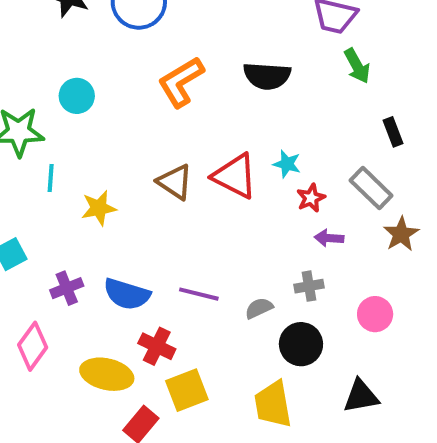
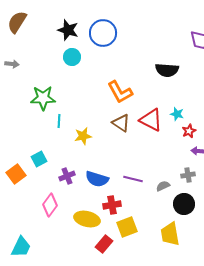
orange L-shape: (181, 82) -> (120, 92), moved, turned -88
cyan circle: (77, 96) -> (72, 57), moved
red cross: (157, 346) -> (112, 205), turned -36

